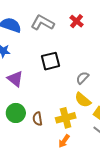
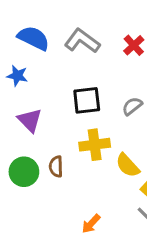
gray semicircle: (82, 78) -> (132, 106), moved
yellow cross: (66, 118) -> (95, 145), moved
brown semicircle: (38, 119) -> (56, 167), moved

